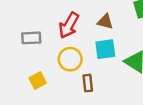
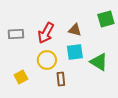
gray rectangle: (31, 38) -> (16, 34), moved

